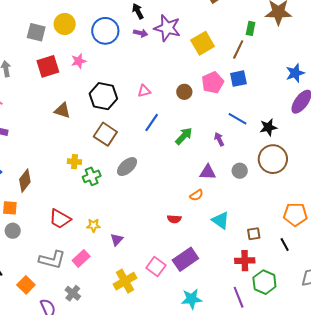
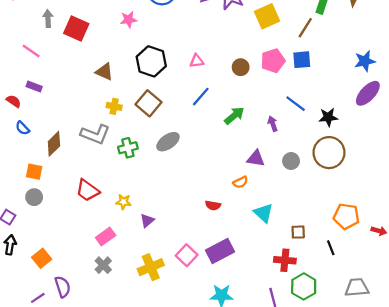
red square: (48, 66) -> (76, 28), moved, turned 35
yellow cross: (74, 162) -> (114, 106), moved
gray L-shape: (52, 260) -> (95, 134), moved
gray cross: (73, 293) -> (103, 265), moved

